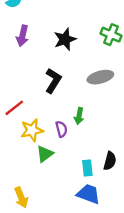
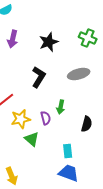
green triangle: (45, 154) -> (32, 139), turned -42
black semicircle: (110, 161) -> (87, 124), moved

